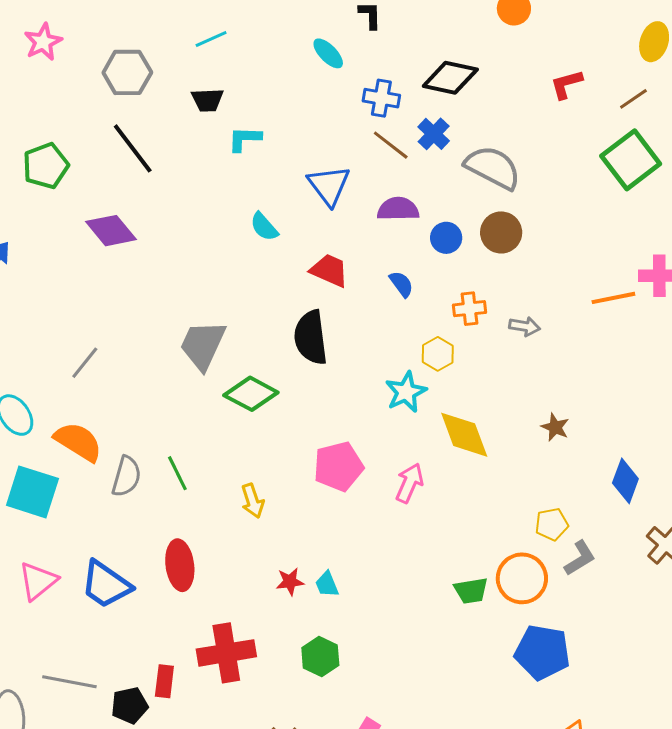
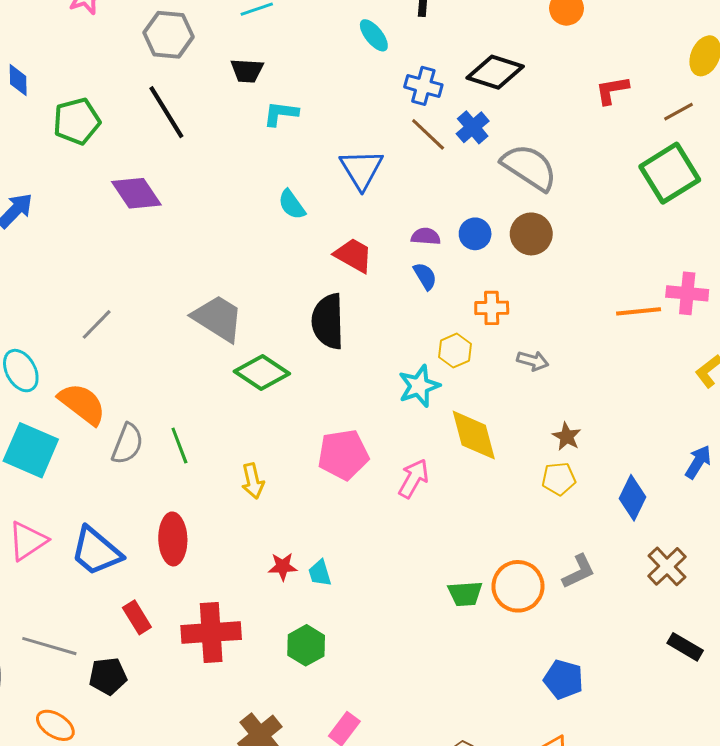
purple semicircle: (398, 209) -> (426, 236), moved, size x0.7
gray arrow: (525, 326) -> (533, 361), moved
gray trapezoid: (203, 345) -> (218, 318), turned 92
yellow pentagon: (552, 524) -> (559, 479), moved
blue pentagon: (542, 652) -> (563, 679), moved, size x0.7
red rectangle: (164, 681) -> (137, 617), moved, turned -44

